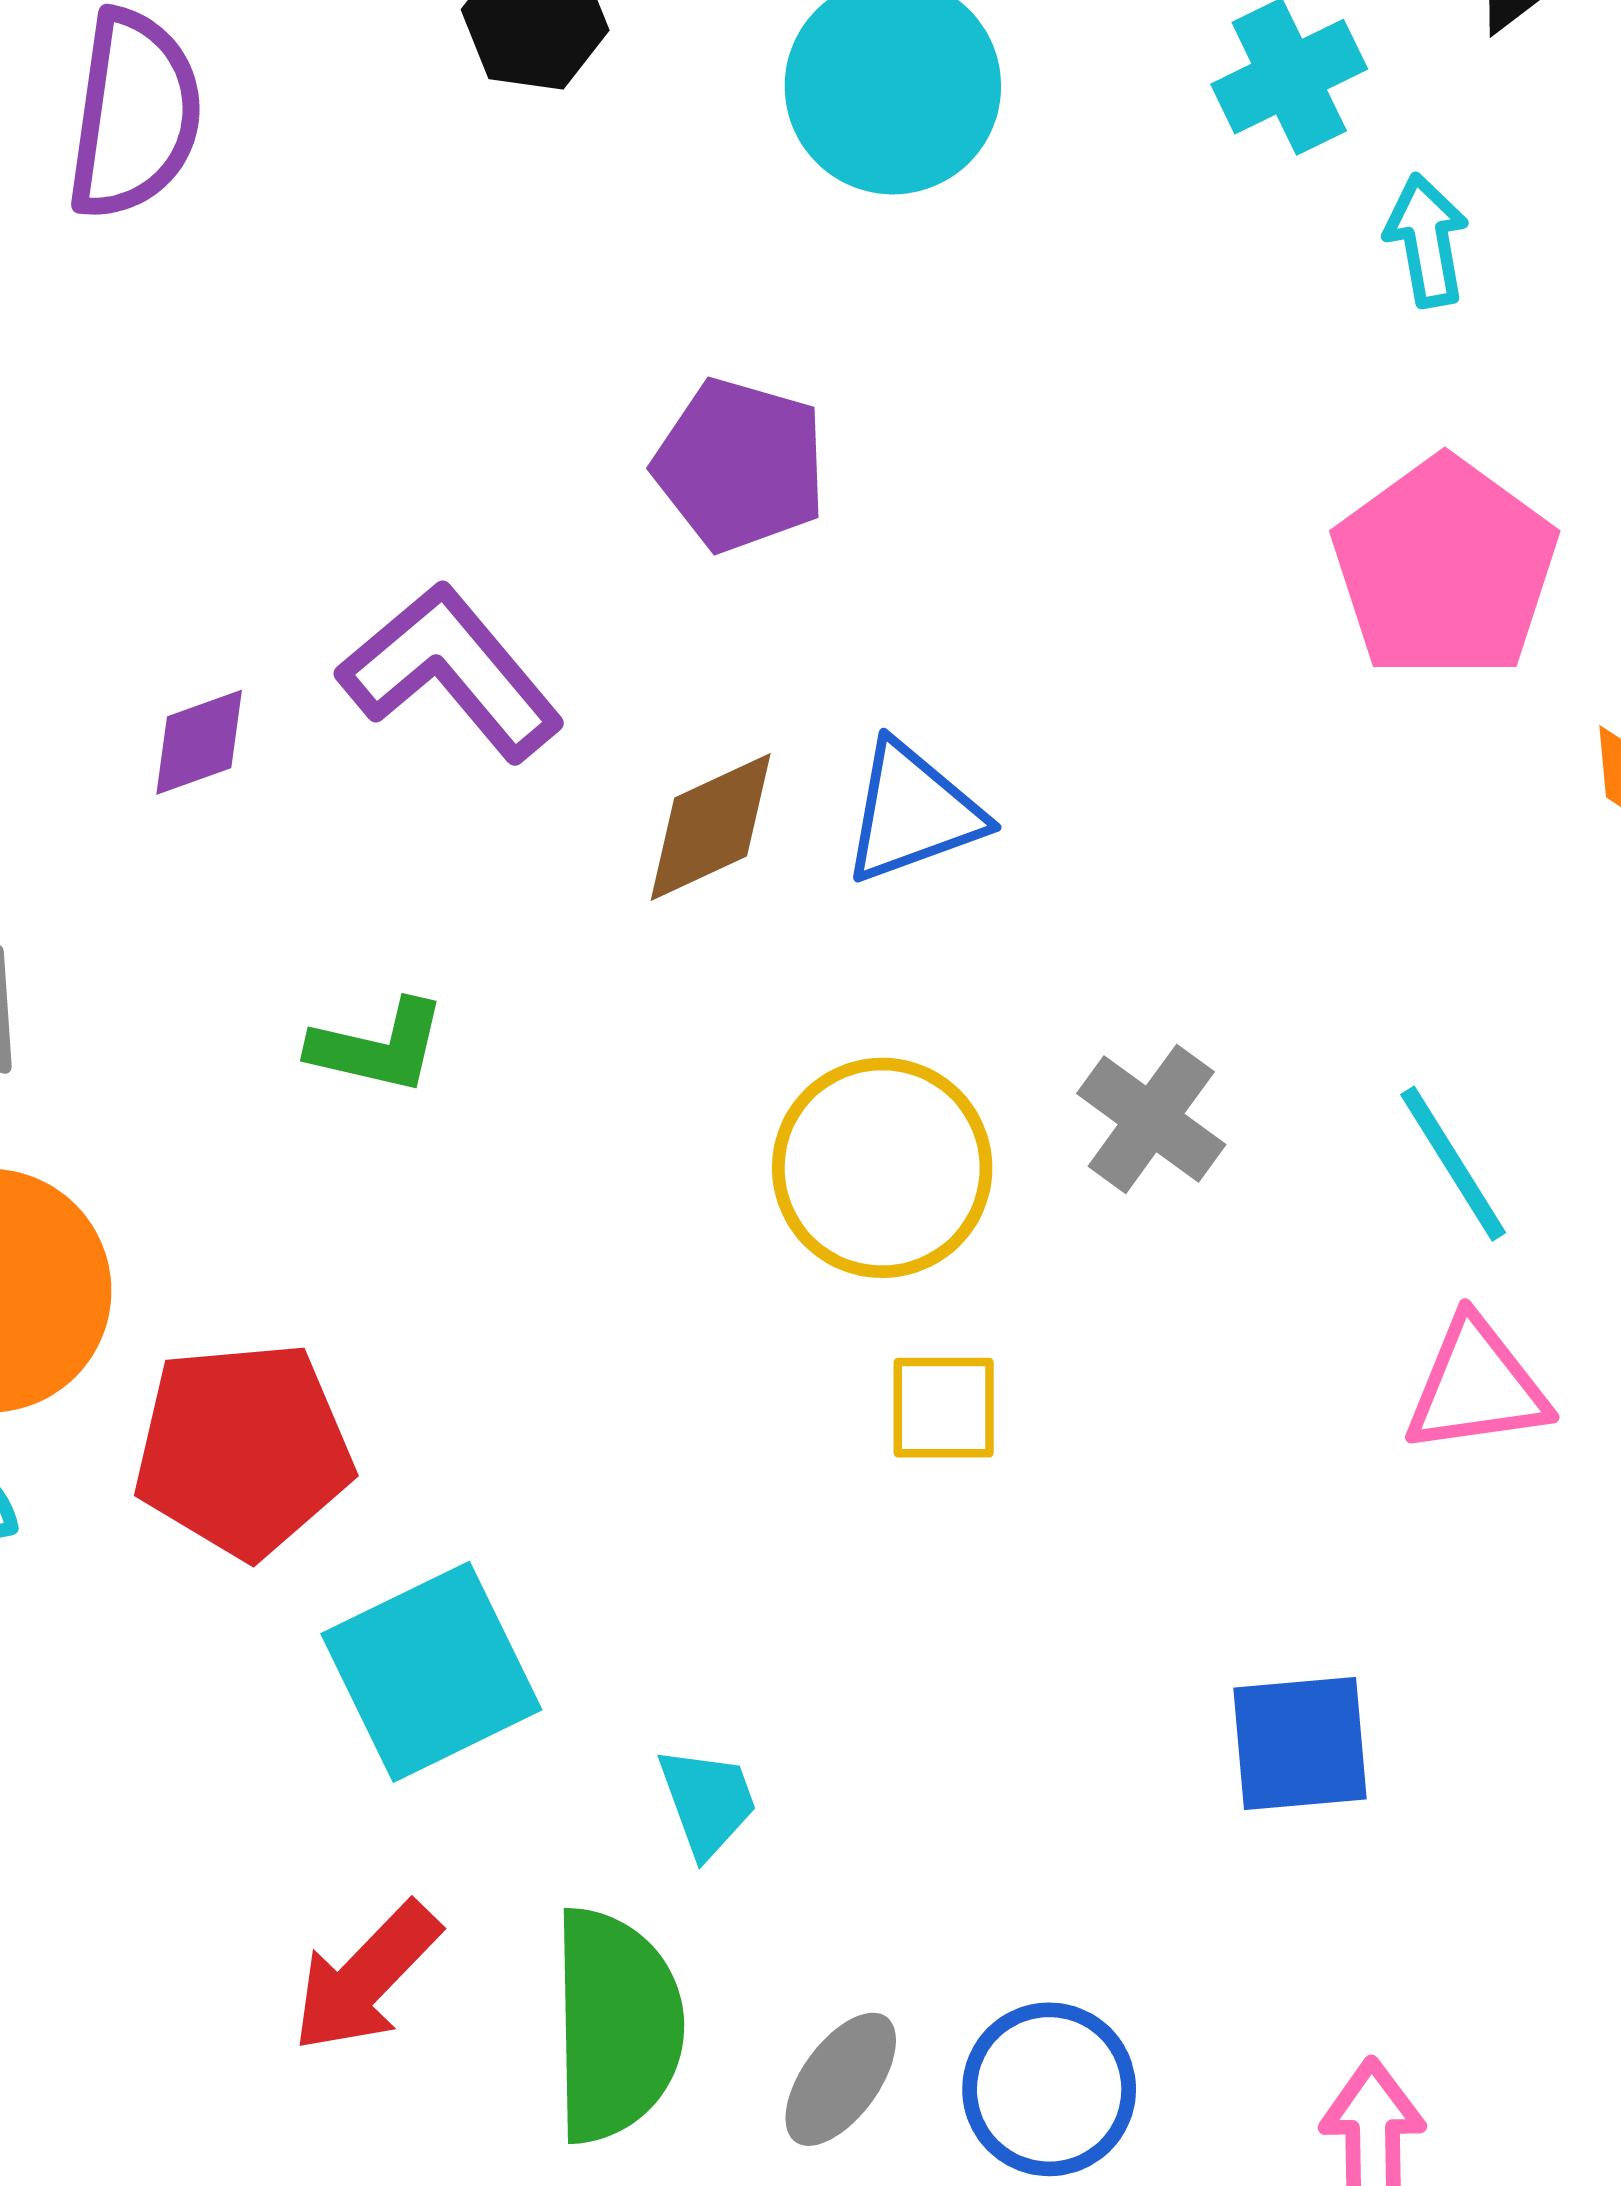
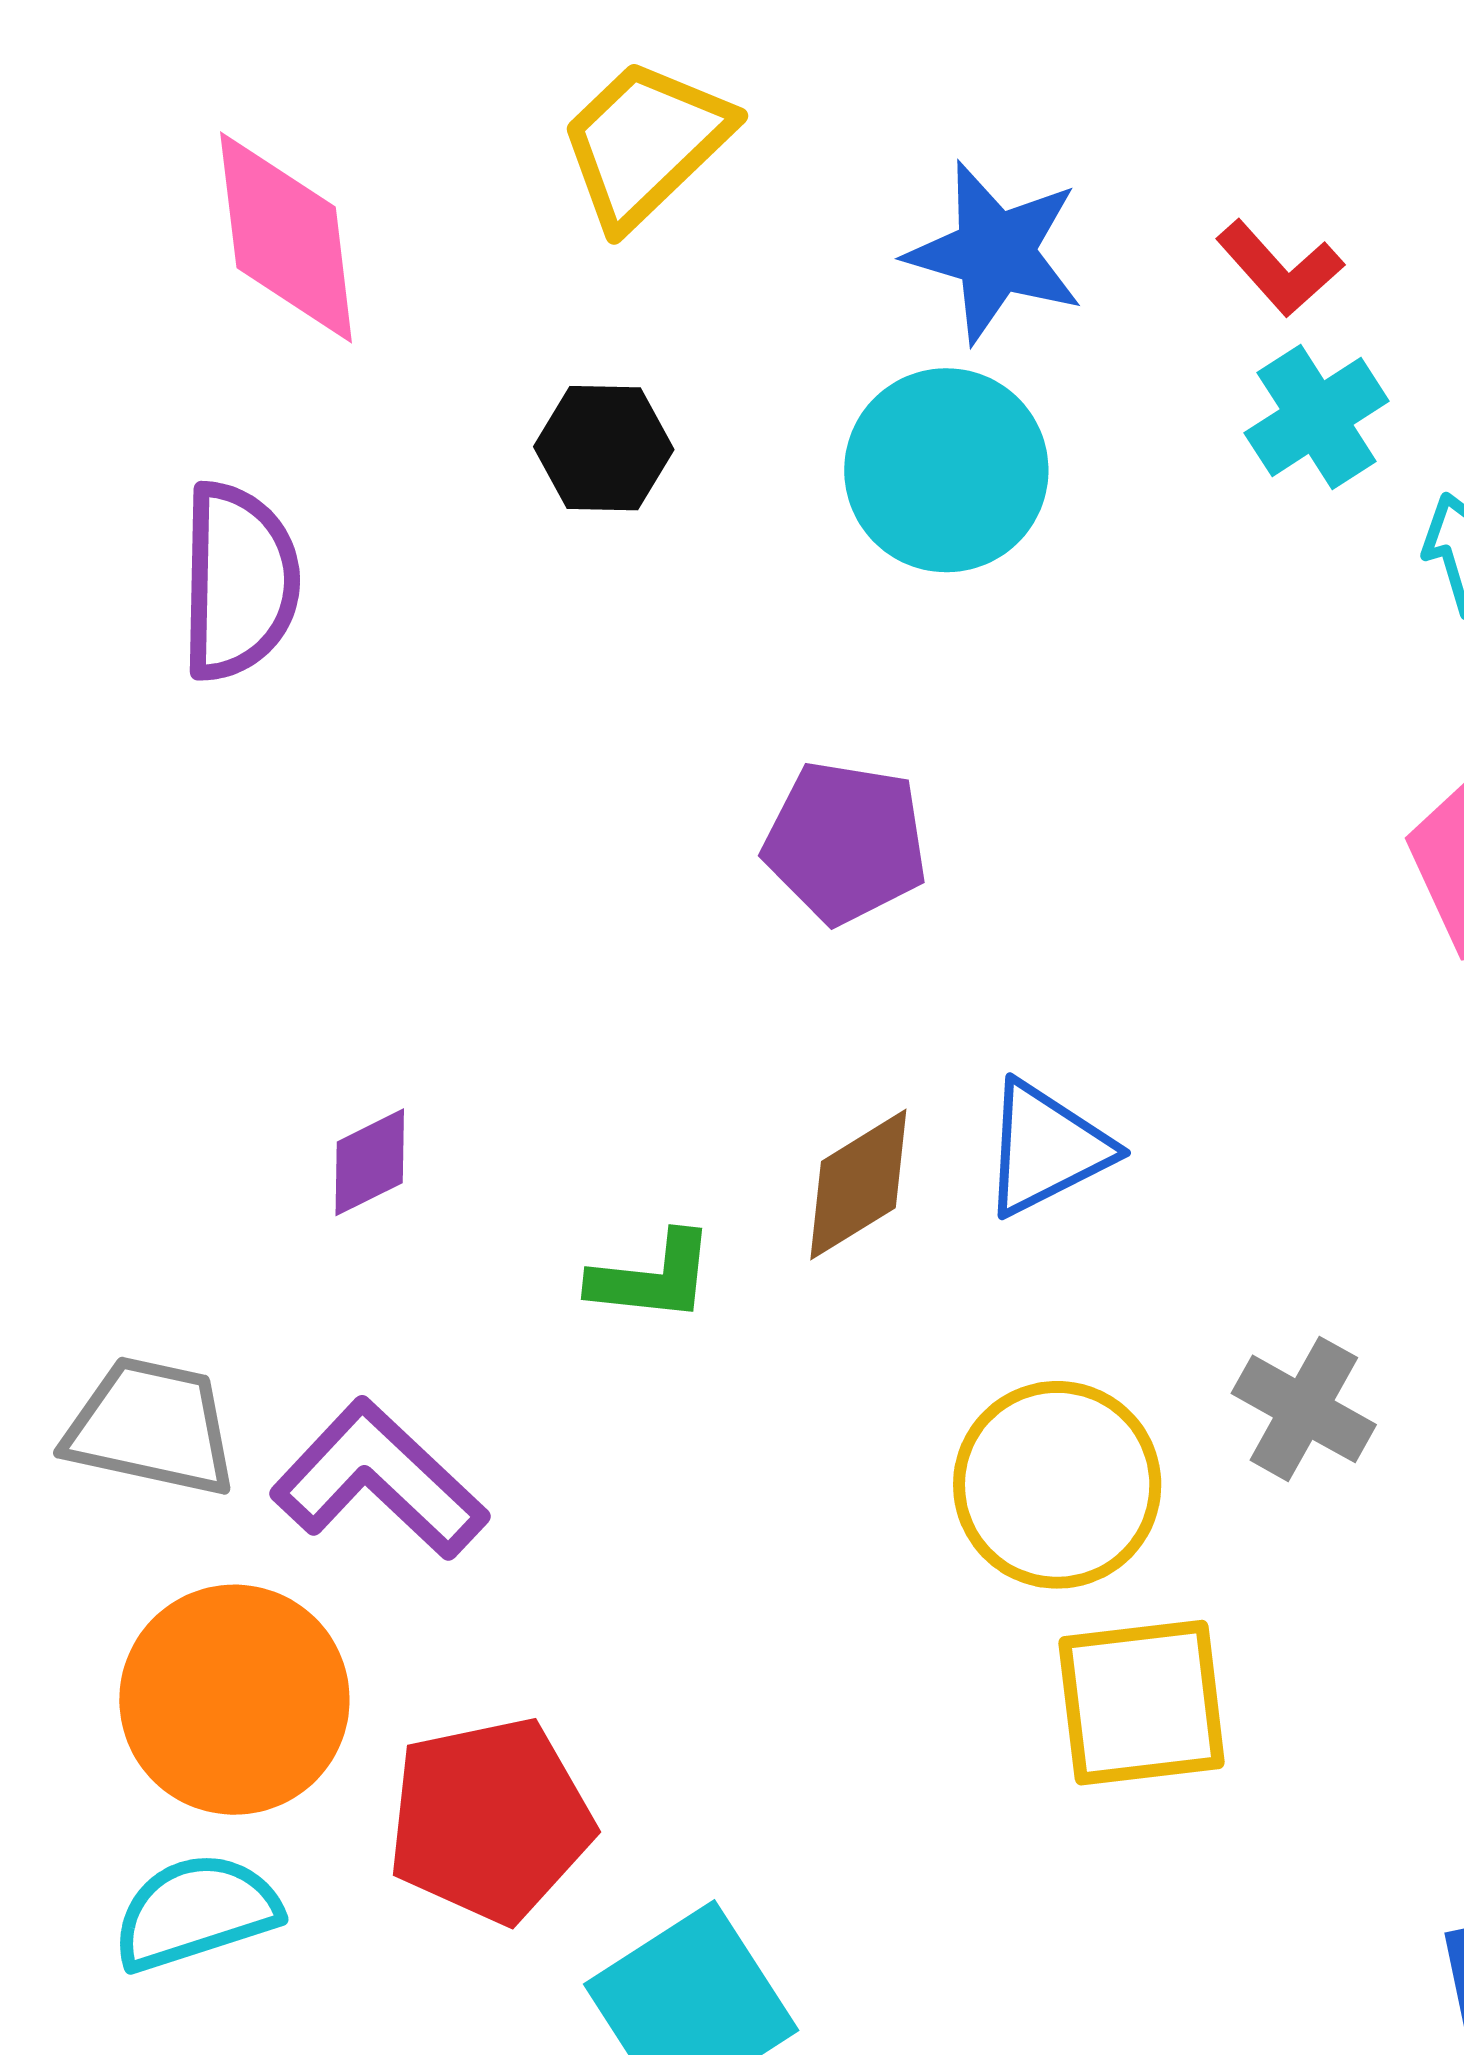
purple L-shape: (451, 672) -> (379, 1480), moved
green L-shape: (378, 1047) -> (652, 1277), moved
yellow square: (944, 1408) -> (1142, 1703), size x1.6

